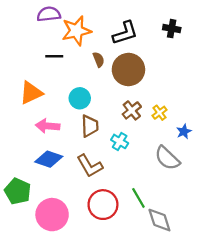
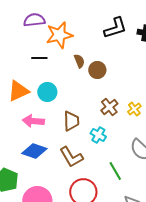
black L-shape: (125, 33) -> (115, 28), moved
brown circle: (128, 69) -> (97, 70), moved, size x0.6
cyan circle: (80, 98) -> (47, 92), moved
green line: (138, 198) -> (115, 171), moved

